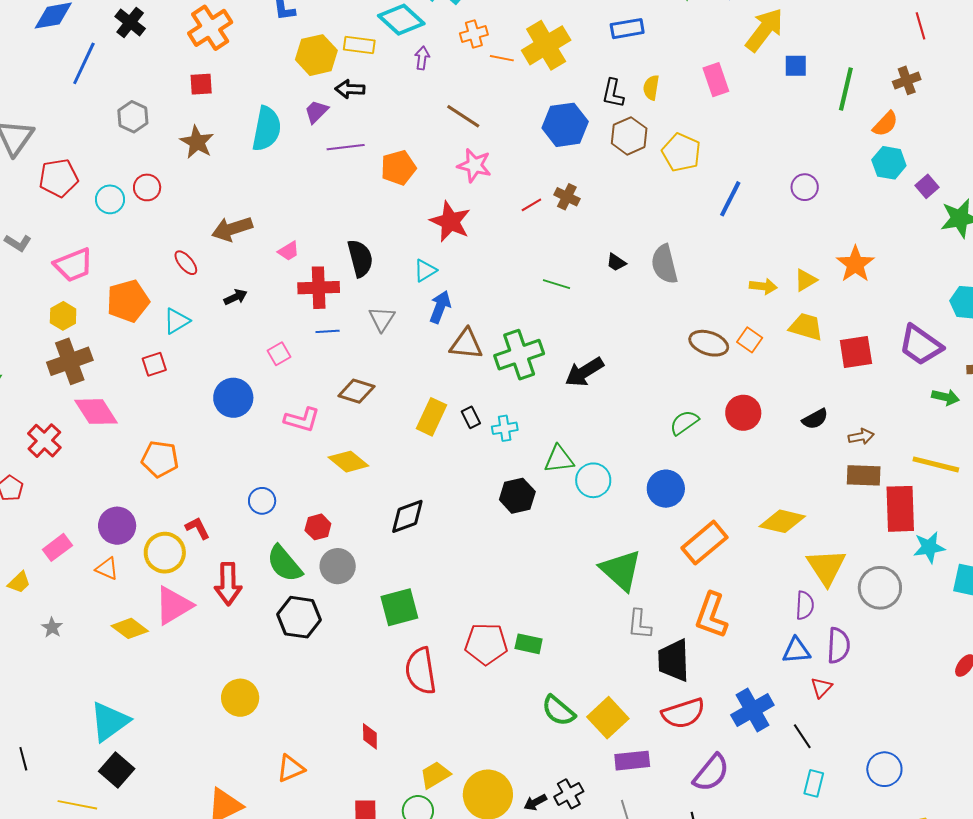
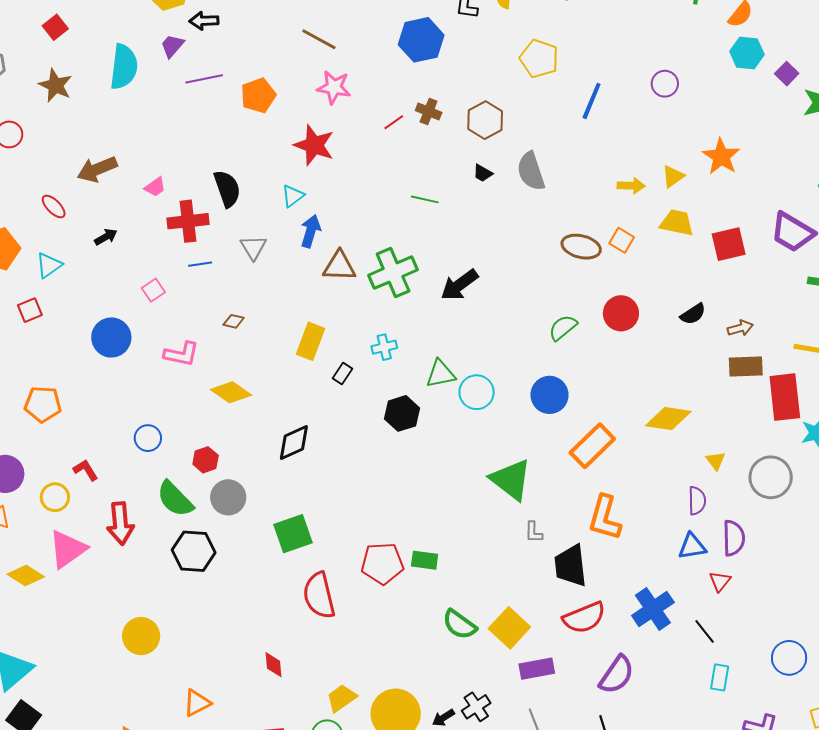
red square: (201, 84) -> (55, 27), turned -30
brown hexagon: (629, 136) -> (485, 120), moved
brown diamond: (356, 391) -> (234, 321), size x0.6
black rectangle: (471, 417) -> (342, 373), moved, turned 65
yellow circle: (165, 553) -> (55, 497), size x0.7
yellow triangle: (826, 567) -> (716, 461), size x0.5
gray L-shape: (639, 624) -> (534, 532), size x0.7

